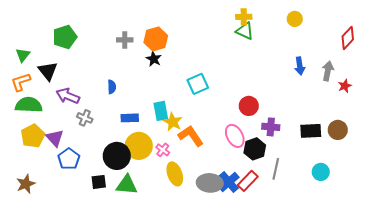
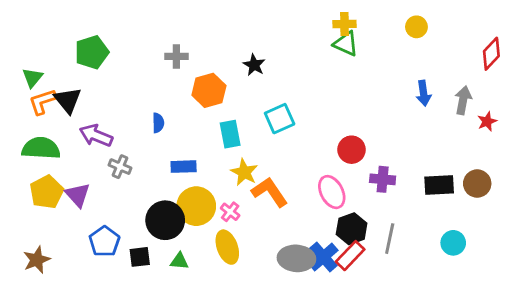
orange hexagon: (156, 39) -> (209, 90), moved
black star: (154, 59) -> (254, 65), moved
orange L-shape: (21, 82) -> (42, 102), moved
cyan rectangle: (161, 111) -> (230, 134), moved
black hexagon: (255, 149) -> (352, 229), moved
blue pentagon: (69, 159) -> (104, 241), moved
yellow ellipse: (175, 174) -> (227, 247), moved
green triangle: (127, 185) -> (179, 261), size x0.6

